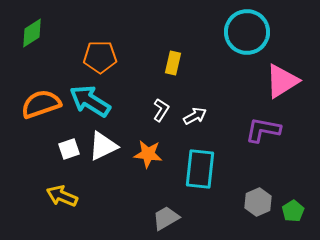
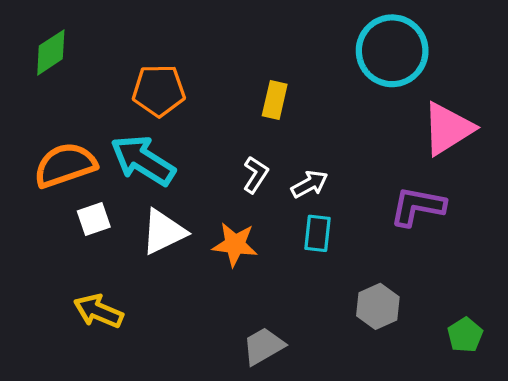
white square: (69, 149) -> (94, 219), moved
cyan rectangle: (200, 169) -> (318, 233), moved, size x0.6
gray hexagon: (258, 202) -> (378, 306), moved

